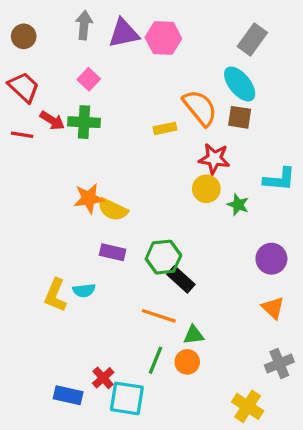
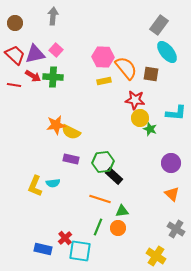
purple triangle: (124, 33) -> (35, 54), moved
pink hexagon: (163, 38) -> (103, 57), moved
cyan ellipse: (240, 84) -> (167, 52), moved
yellow circle: (206, 189) -> (140, 118), moved
gray cross: (279, 363) -> (176, 229), turned -36

